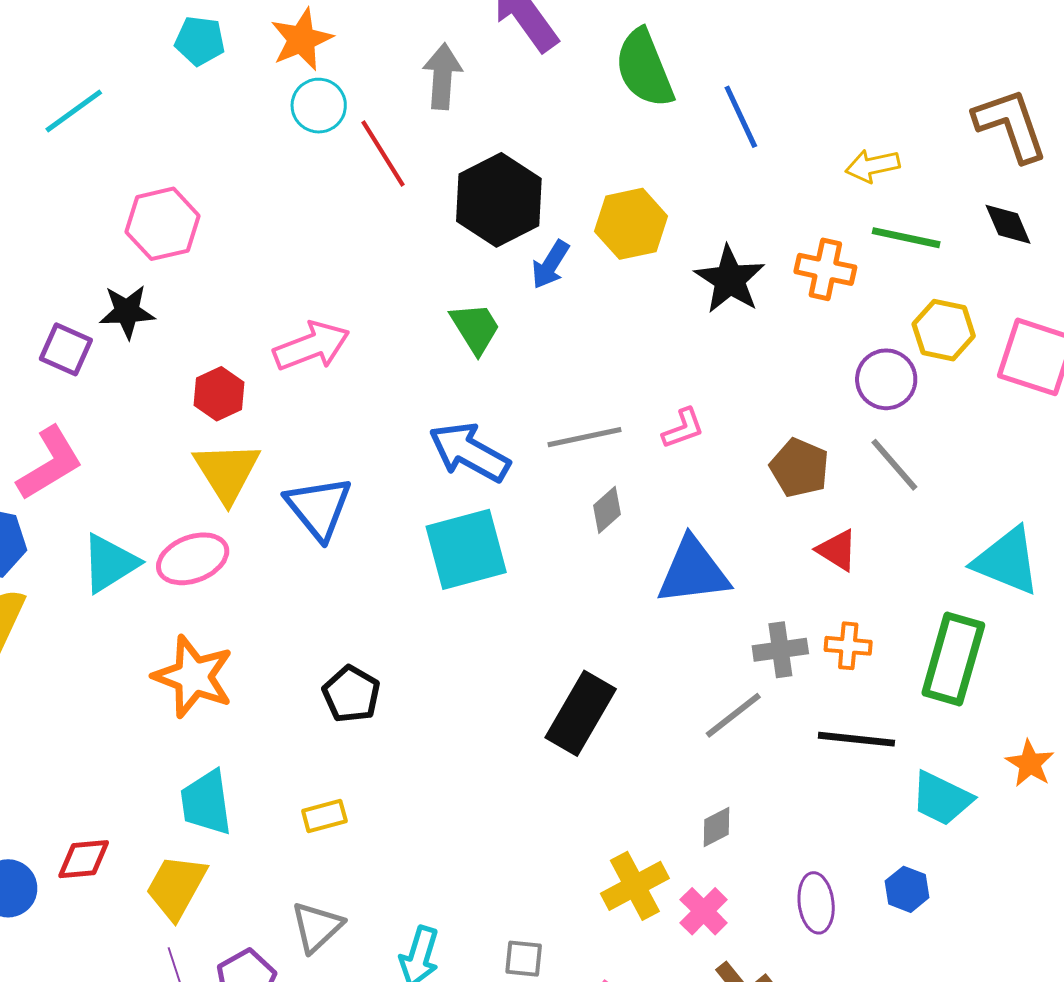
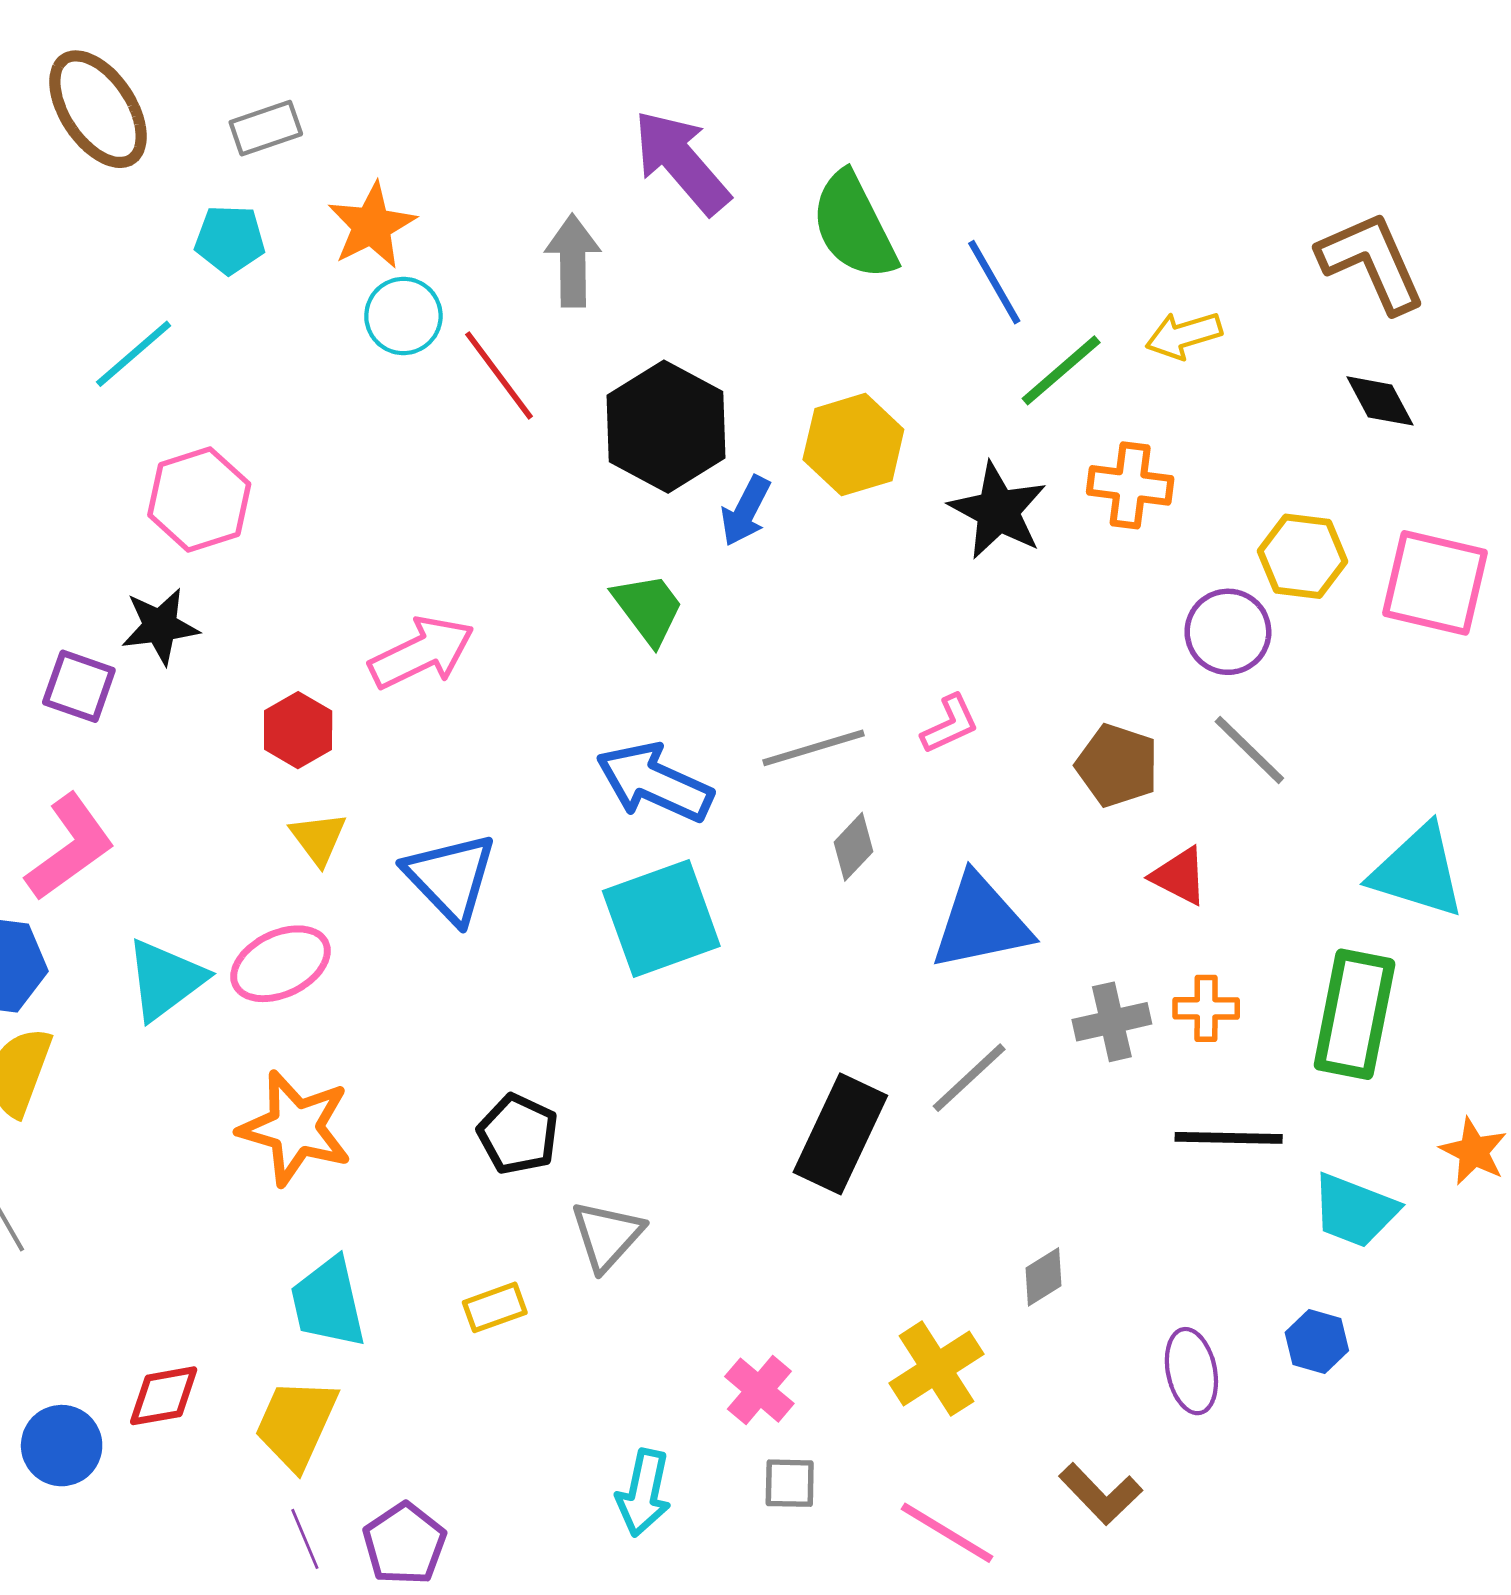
cyan line: (74, 111) -> (134, 354), moved
green line: (906, 238) -> (1061, 370), moved, turned -48
yellow triangle: (227, 472) -> (318, 838), size x0.6
gray line: (733, 715) -> (969, 1078), moved
pink cross: (704, 911) -> (759, 1390), moved
gray triangle: (317, 927) -> (607, 1236), moved

